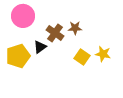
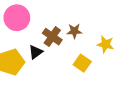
yellow star: (103, 54) -> (105, 44), moved

